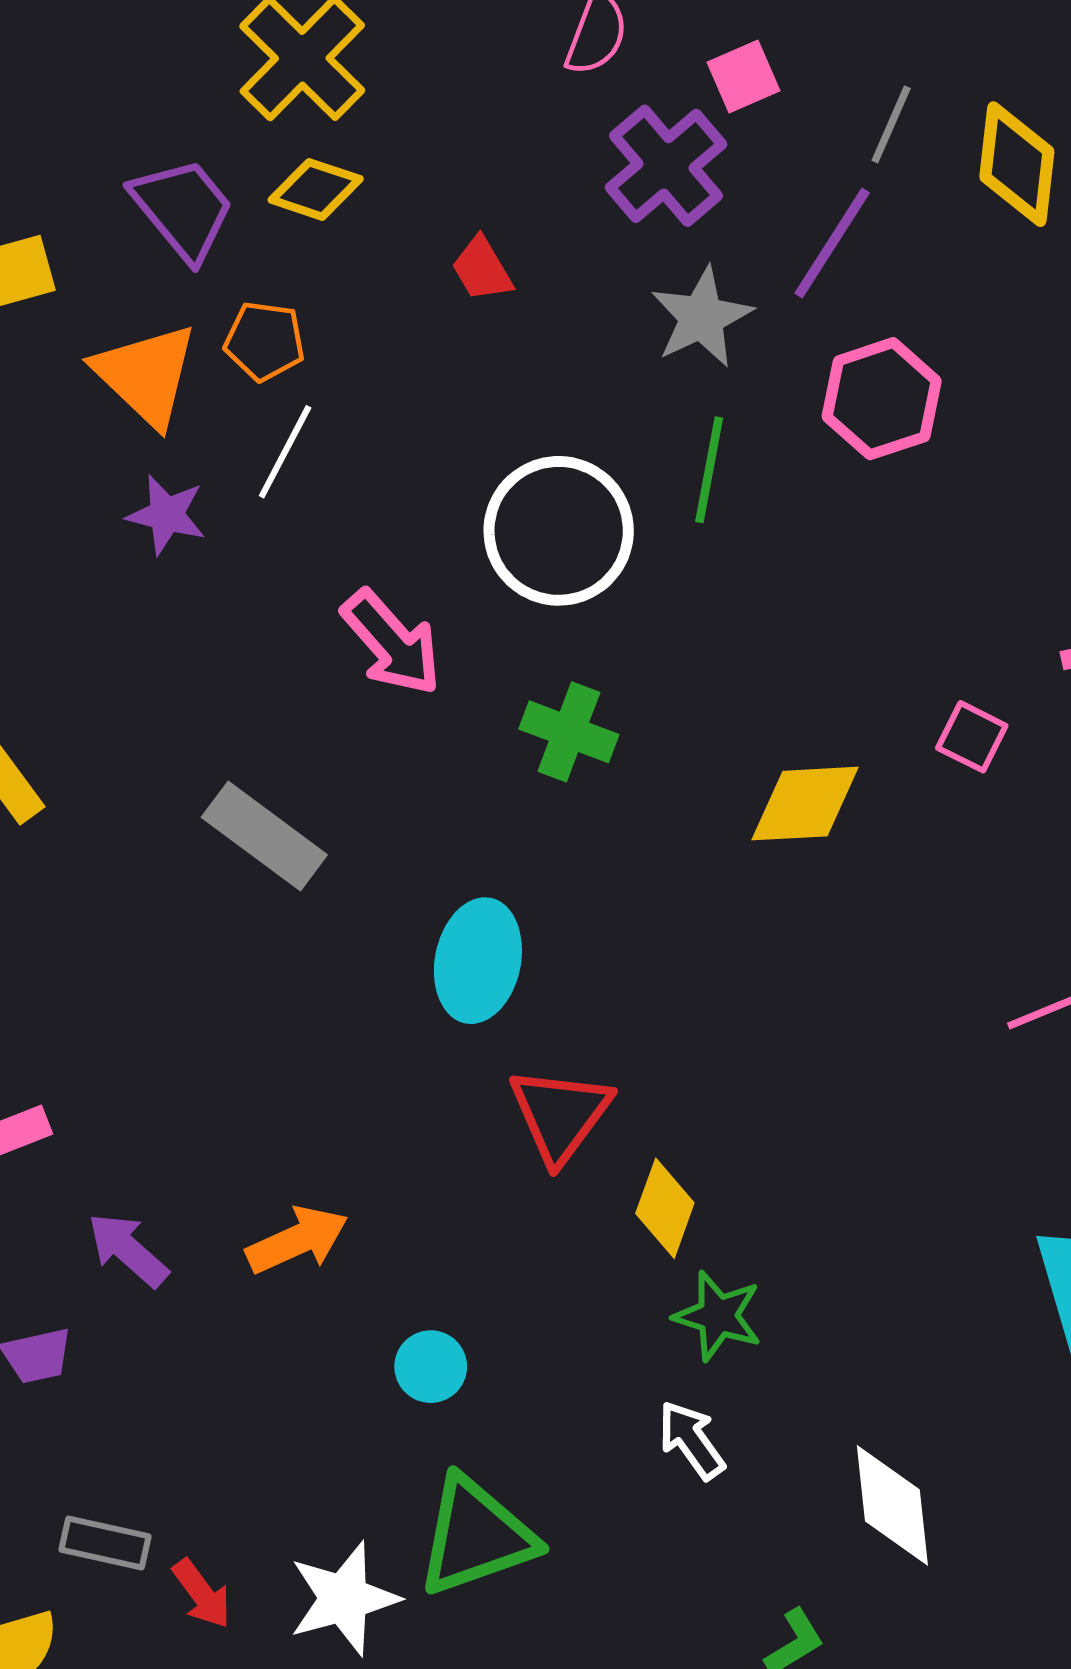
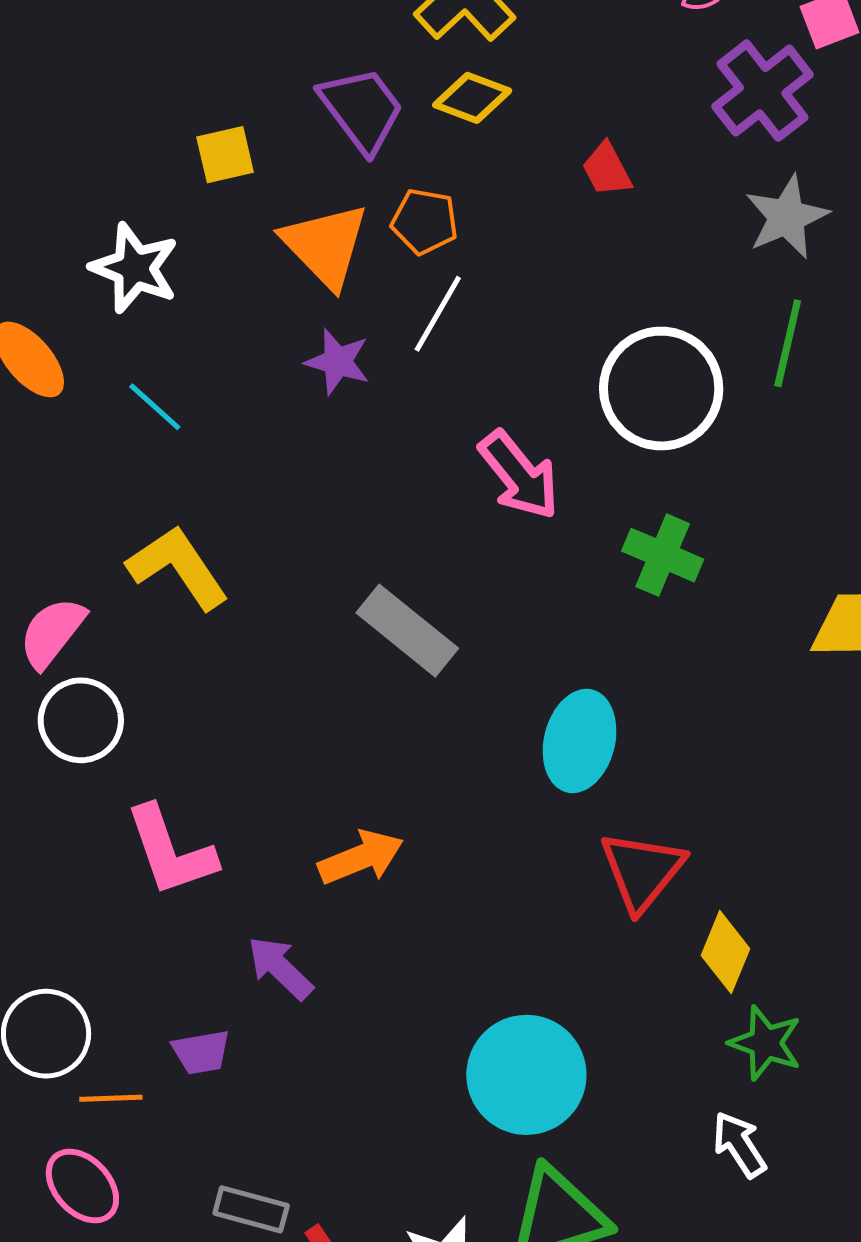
orange arrow: (297, 1240) -> (361, 857), moved
cyan circle: (431, 1367) -> (526, 1075), size x2.0

